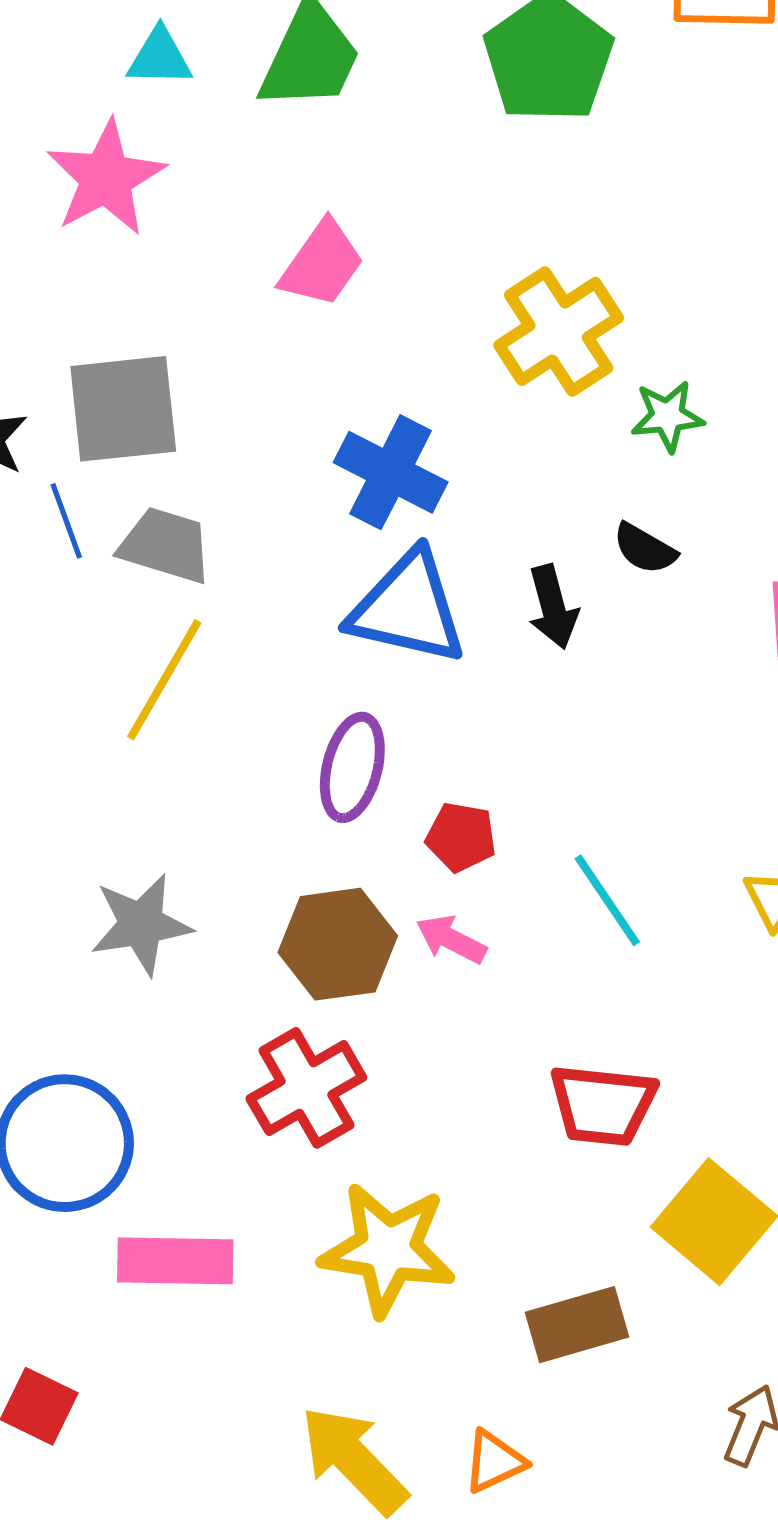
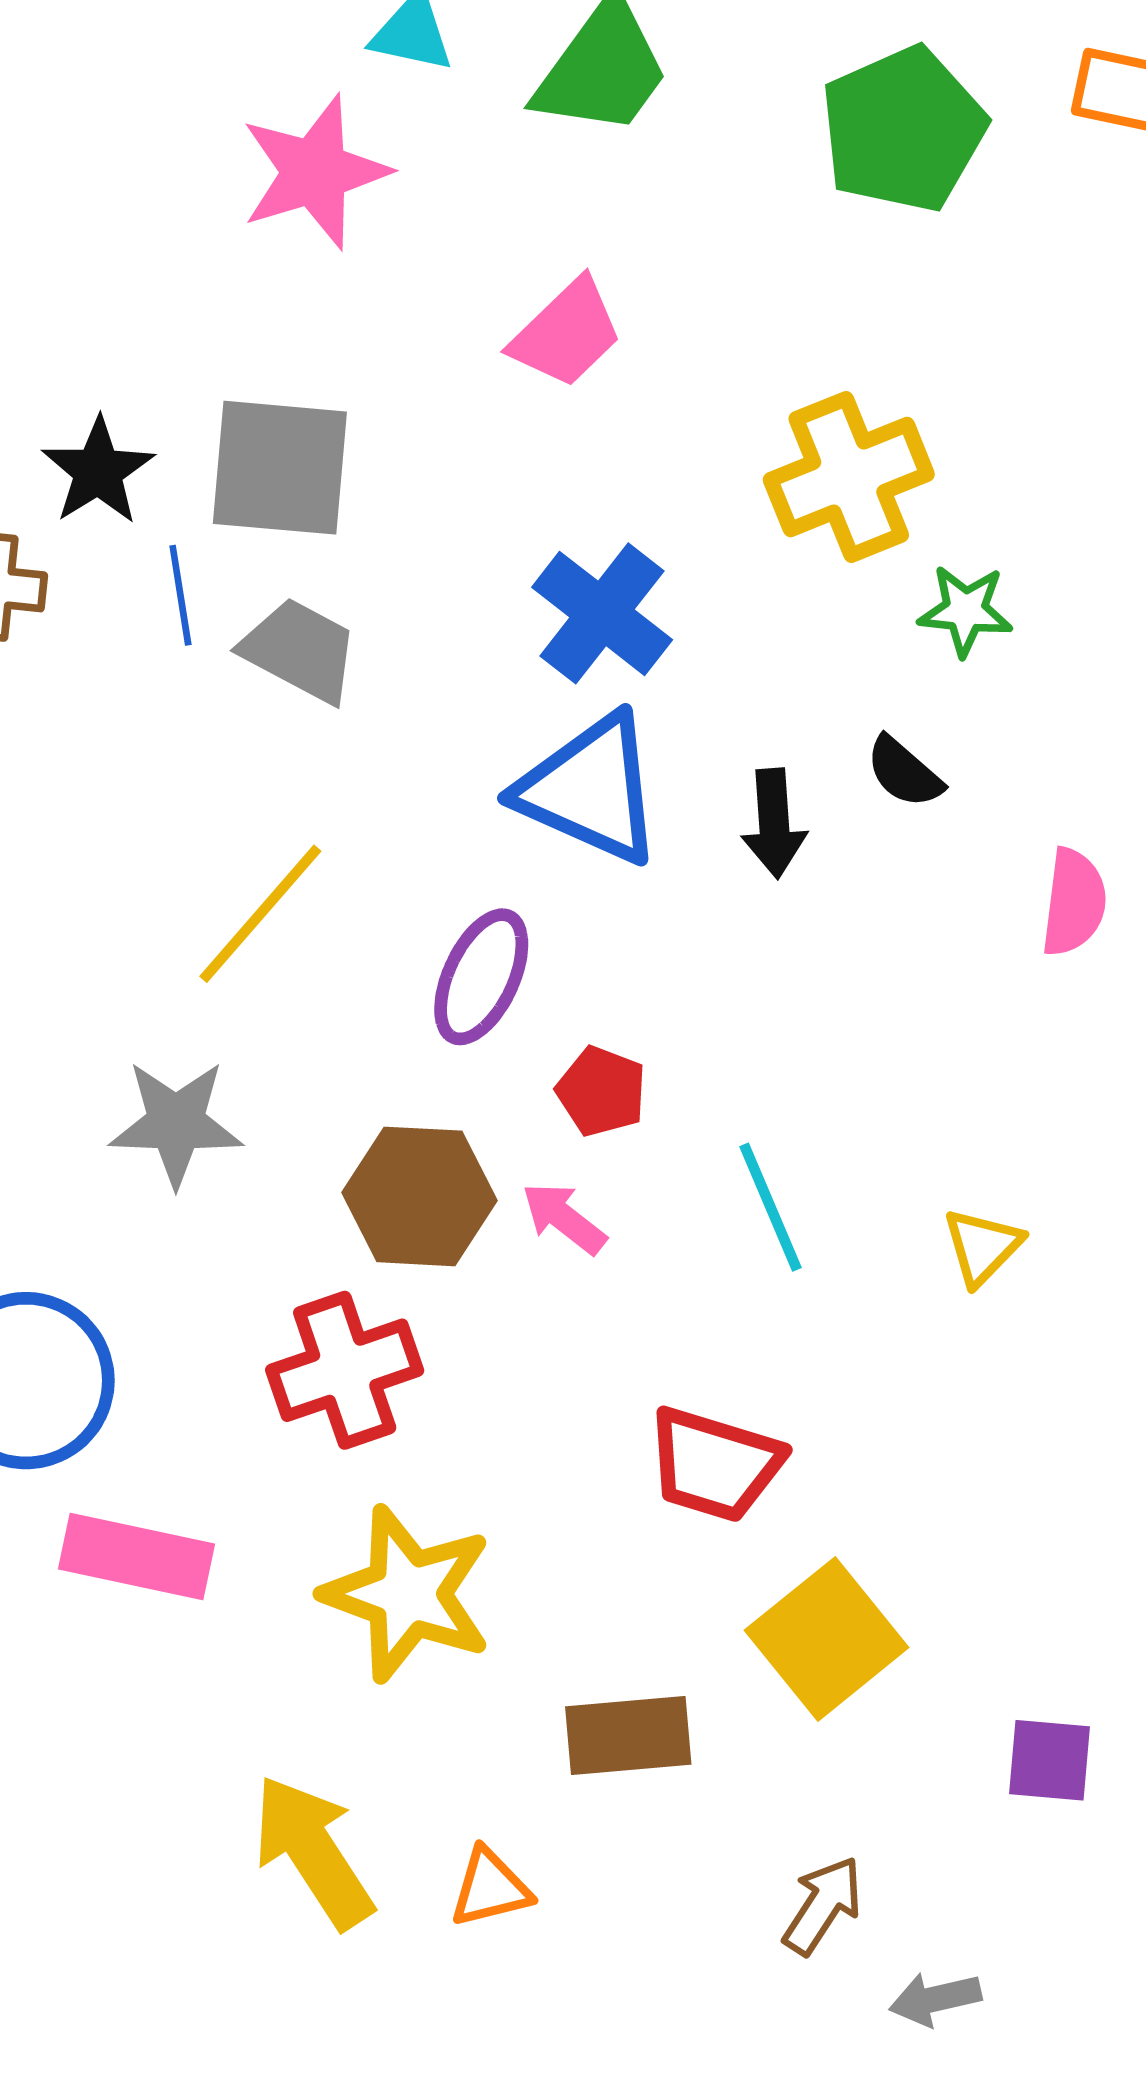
yellow line: (164, 680) -> (260, 914), moved

